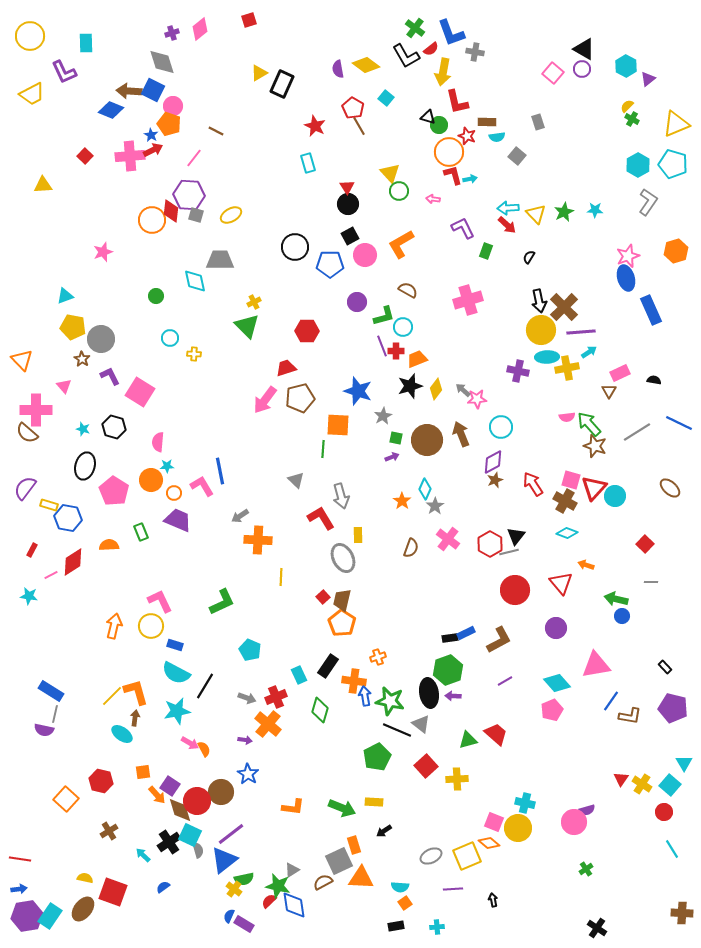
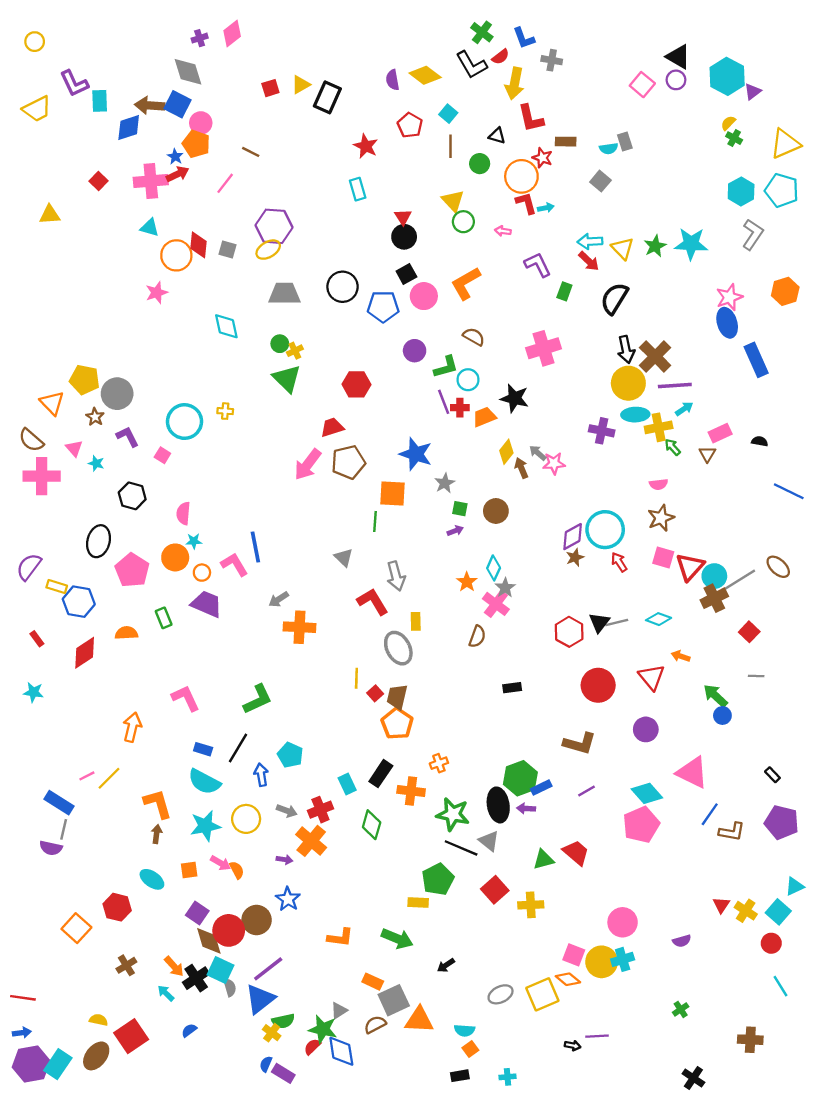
red square: (249, 20) -> (270, 88), moved
blue L-shape: (451, 33) -> (524, 38), size x0.7
yellow circle: (30, 36) -> (35, 42), size x0.6
cyan rectangle: (86, 43) -> (100, 101), moved
cyan hexagon: (626, 66) -> (727, 76), size x1.4
blue diamond: (111, 110) -> (129, 128), turned -40
green circle: (439, 125) -> (480, 164), moved
brown line: (359, 126) -> (451, 146), moved, turned 30
cyan semicircle: (497, 137) -> (609, 148), moved
purple hexagon: (189, 195) -> (274, 226), moved
cyan star: (595, 210) -> (691, 244), size x1.8
pink star: (103, 252) -> (157, 293), moved
black semicircle: (529, 257) -> (614, 298), size x2.0
gray trapezoid: (220, 260) -> (284, 294), moved
cyan triangle: (65, 296) -> (150, 227), moved, turned 36
green circle: (156, 296) -> (280, 344), moved
cyan circle: (170, 338) -> (184, 422), moved, size x1.8
orange triangle: (22, 360) -> (52, 403), moved
black star: (410, 386) -> (514, 398), moved, turned 30
pink square: (140, 392) -> (162, 455), size x0.5
green arrow: (589, 424) -> (672, 447), moved, size x0.6
cyan circle: (501, 427) -> (605, 530), moved, size x1.4
cyan star: (83, 429) -> (96, 463), moved
gray line: (637, 432) -> (740, 580), moved
brown semicircle: (27, 433) -> (31, 440), moved
brown arrow: (461, 434) -> (521, 468), moved, size x0.7
brown circle: (427, 440) -> (496, 511), size x0.7
brown star: (595, 446) -> (661, 518), moved, turned 30
red arrow: (533, 484) -> (619, 562), size x0.7
brown cross: (565, 501) -> (714, 598), moved, turned 35
pink cross: (448, 539) -> (496, 604), moved
red rectangle: (32, 550) -> (37, 639), turned -64
gray line: (509, 552) -> (617, 623), moved
pink line: (51, 575) -> (87, 776), moved
yellow line: (281, 577) -> (356, 678), moved
green arrow: (616, 599) -> (715, 696), turned 30
yellow circle: (151, 626) -> (246, 819), moved
blue rectangle: (466, 633) -> (541, 788), moved
black rectangle: (450, 638) -> (512, 688), moved
brown L-shape: (499, 640) -> (580, 743), turned 44
pink triangle: (596, 665) -> (692, 772), turned 36
black line: (205, 686) -> (238, 748), moved
yellow line: (112, 696) -> (109, 778), moved
blue arrow: (365, 696) -> (261, 775), moved
pink pentagon: (552, 710) -> (641, 825), size x1.4
cyan ellipse: (122, 734) -> (152, 879), moved
cyan triangle: (684, 763) -> (794, 886), turned 36
orange square: (143, 772) -> (189, 870), moved
orange arrow: (157, 795) -> (174, 966), moved
yellow rectangle: (374, 802) -> (418, 903), moved
cyan cross: (525, 803) -> (623, 959), moved, turned -30
pink circle: (574, 822) -> (623, 922), moved
orange rectangle: (354, 845) -> (373, 982), moved, turned -48
purple line: (453, 889) -> (597, 1036), moved
red square: (113, 892) -> (131, 1036), turned 36
black arrow: (493, 900) -> (573, 1045), turned 112
brown cross: (682, 913) -> (750, 1040), moved

